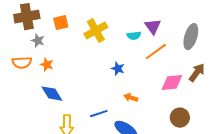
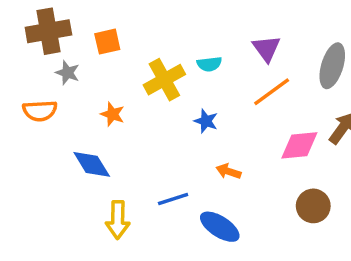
yellow cross: (96, 31) -> (164, 80), moved
cyan semicircle: (134, 36) -> (209, 64), moved
orange star: (47, 65) -> (112, 114), moved

